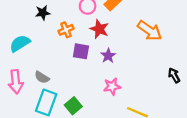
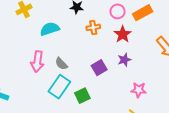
purple square: (81, 51) -> (99, 68), moved, turned 35
pink star: (112, 86) -> (139, 90), moved

